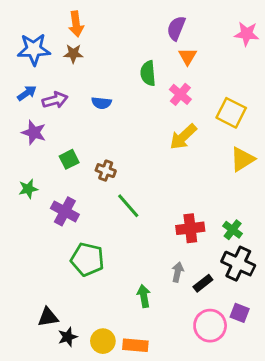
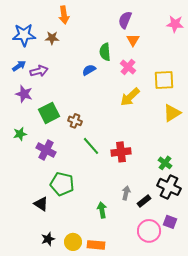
orange arrow: (76, 24) -> (64, 15), moved
blue semicircle: (101, 103) -> (89, 70), moved, turned 144
yellow square: (231, 113) -> (164, 80), turned -30
green square: (69, 159) -> (49, 113), size x1.5
red cross: (190, 228) -> (121, 152), moved
black triangle: (48, 317) -> (41, 204), moved, turned 42

